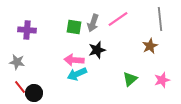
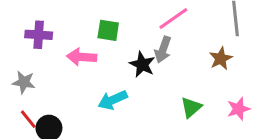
gray arrow: (93, 23) -> (163, 50), moved
black star: (97, 50) -> (142, 64), turned -30
pink arrow: (74, 60) -> (82, 57), moved

